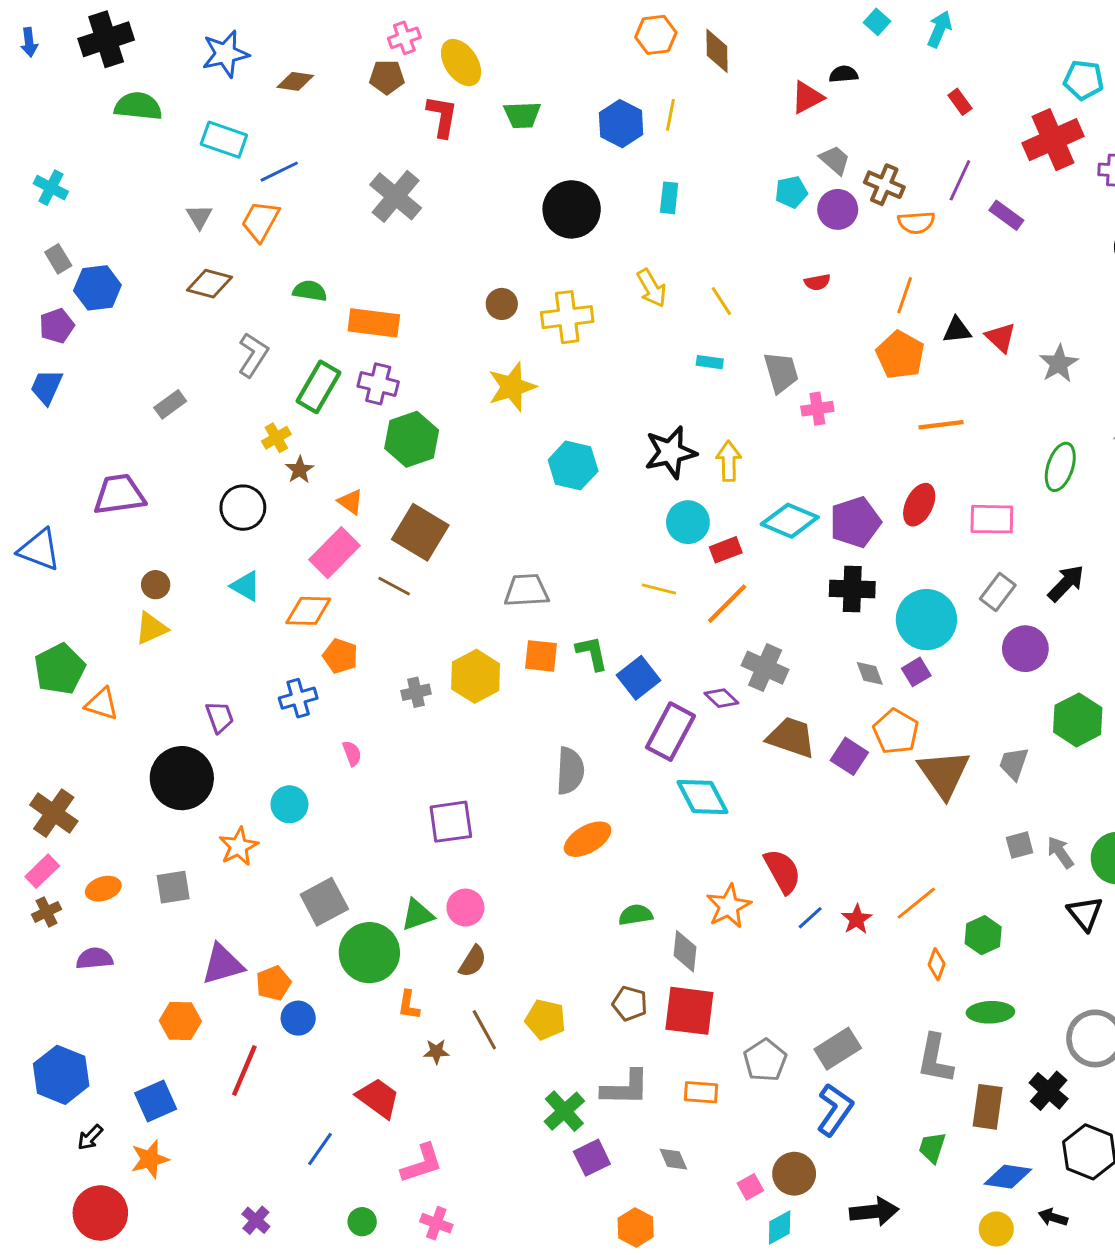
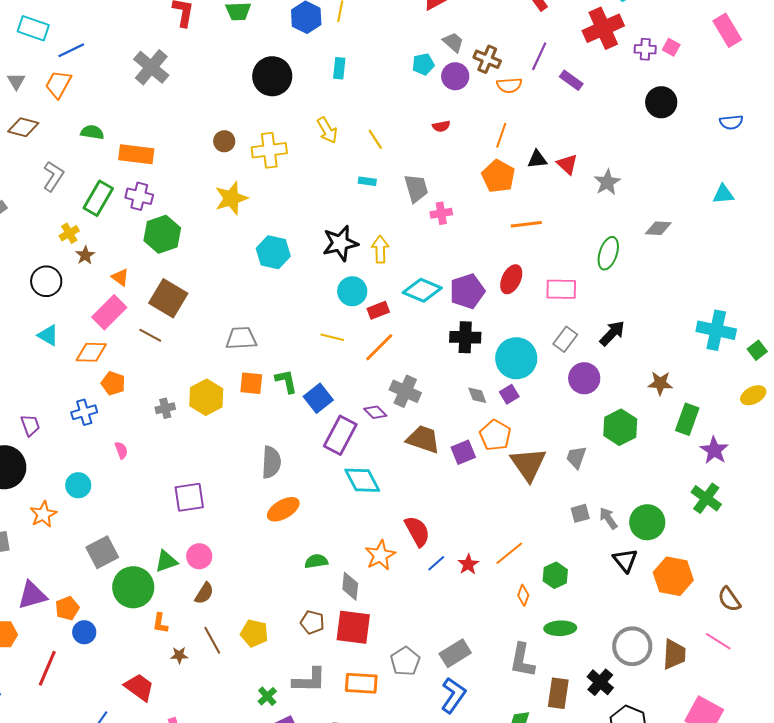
purple square: (849, 756) -> (463, 452), turned 35
orange rectangle: (701, 1092) -> (361, 683), size x1.4
green cross: (564, 1111) -> (267, 696), size x0.7

